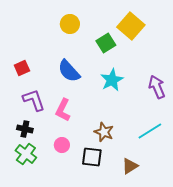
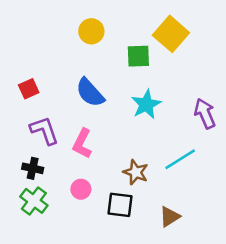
green square: (106, 43) -> (138, 56), turned 30
cyan line: (150, 131) -> (180, 159), moved

